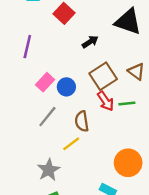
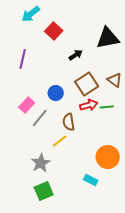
black triangle: (128, 22) -> (108, 38), turned -30
pink rectangle: (45, 82) -> (27, 105), moved
red arrow: (106, 101) -> (89, 105), turned -72

